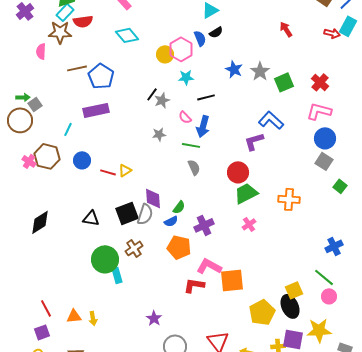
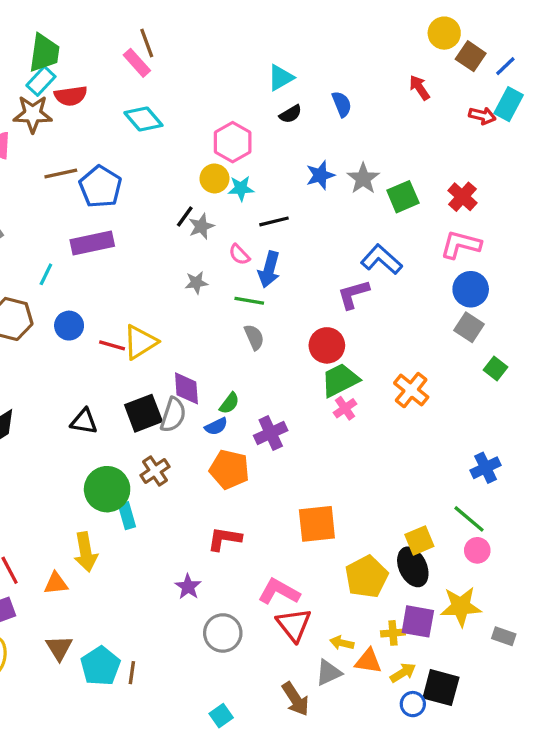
red arrow: (286, 29) -> (419, 88), moved
blue semicircle: (200, 38) -> (342, 104), moved
yellow circle: (165, 54) -> (214, 178), moved
blue star: (234, 69) -> (320, 175), turned 30
yellow triangle: (125, 170) -> (140, 342), size x1.6
orange cross: (289, 199) -> (411, 390), turned 35
pink cross: (249, 224) -> (345, 408), moved
pink L-shape: (209, 266) -> (279, 592), moved
red L-shape: (194, 285) -> (224, 539), moved
yellow arrow: (93, 318) -> (86, 552), moved, size x1.6

